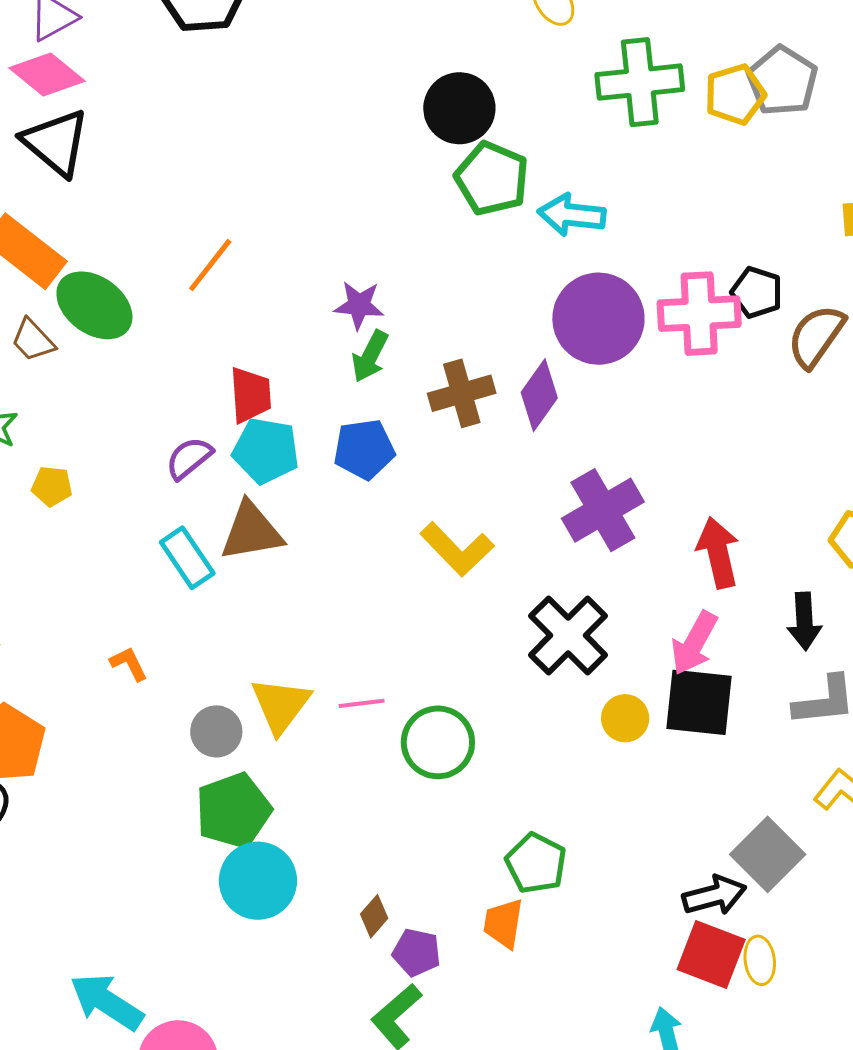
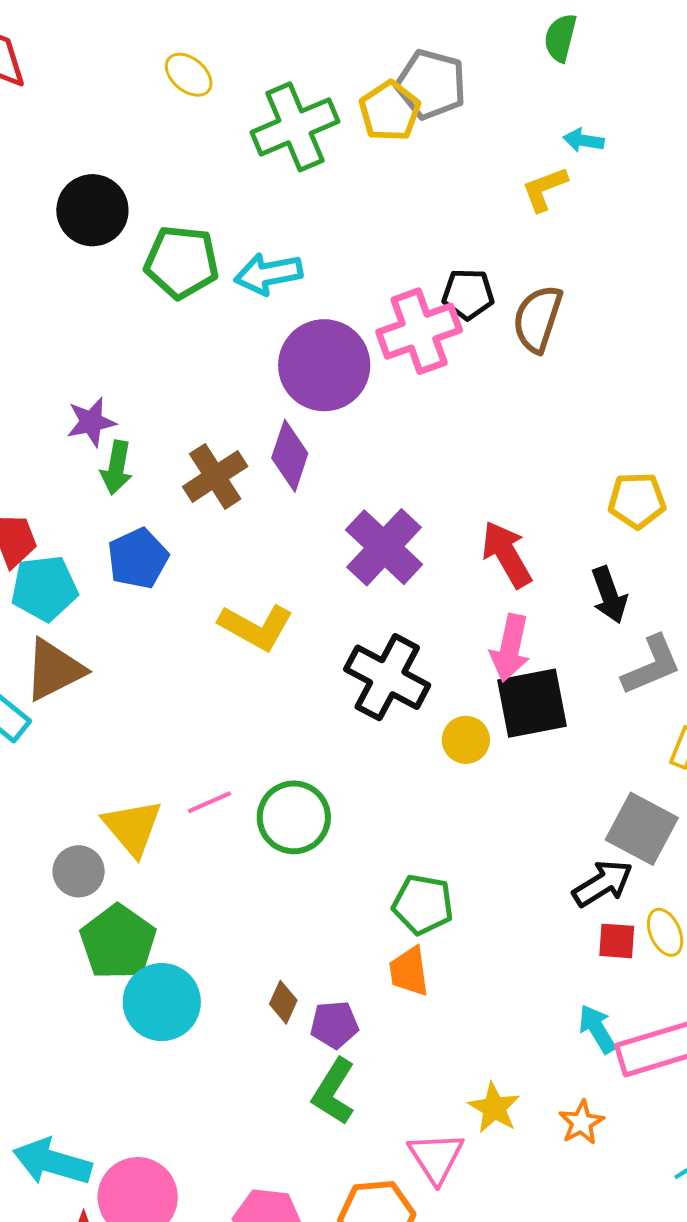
black circle: (459, 108) -> (92, 210), moved
red square: (711, 954) -> (617, 941), size x0.6

